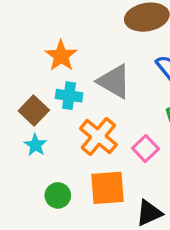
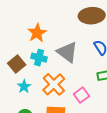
cyan star: (35, 145) -> (24, 86), moved

